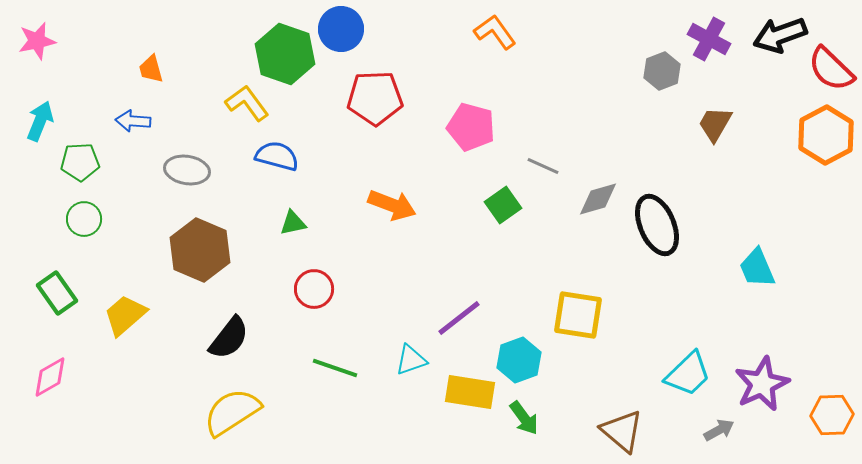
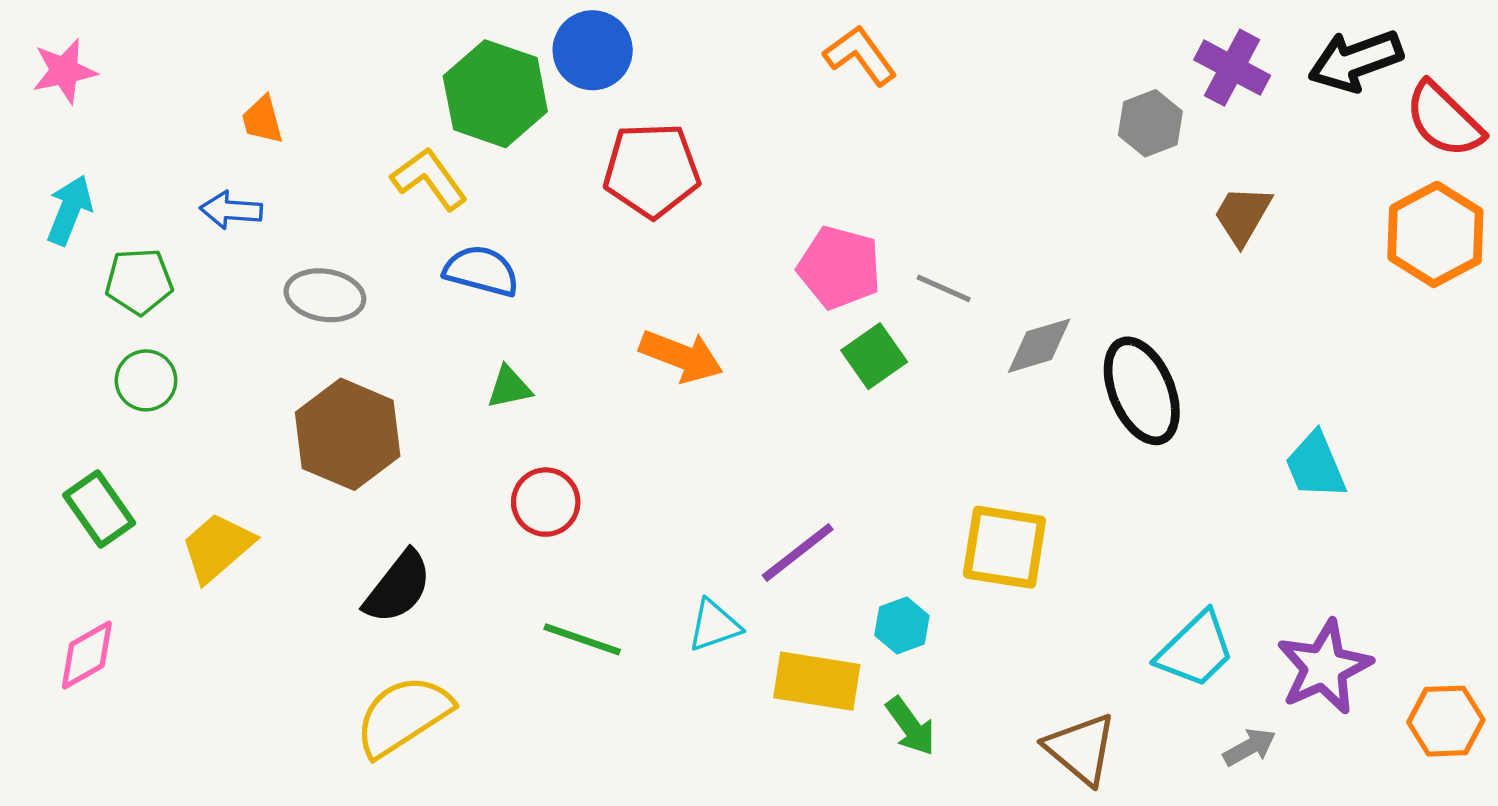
pink pentagon: (471, 127) -> (839, 267), moved
cyan hexagon: (519, 360) -> (902, 625), size x0.7

